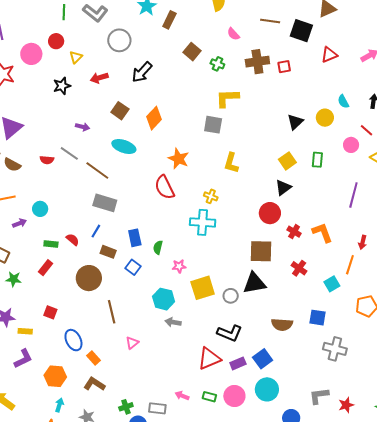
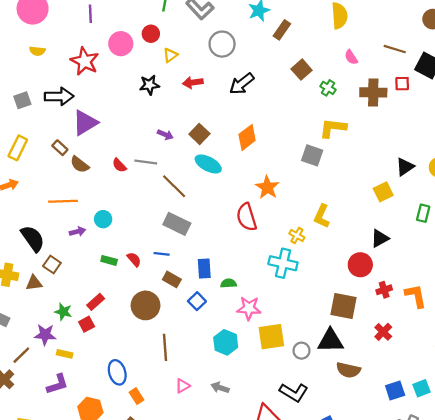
red square: (284, 67) -> (402, 84), moved
brown square: (120, 111) -> (199, 134), moved
gray line: (69, 153) -> (146, 162), turned -36
red semicircle: (47, 160) -> (119, 165), turned 32
yellow square: (287, 161) -> (383, 192), moved
yellow L-shape: (231, 163) -> (322, 216), moved
blue line: (96, 231) -> (162, 254), turned 56
red cross: (294, 232) -> (384, 290), turned 32
green semicircle: (158, 247) -> (229, 283), turned 64
pink star: (179, 266) -> (249, 308), size x1.5
red rectangle: (45, 268) -> (96, 302), moved
green star: (14, 279) -> (63, 312), moved
cyan square: (332, 284) -> (421, 388), moved
red square: (50, 312) -> (87, 324), moved, turned 32
blue square: (317, 318) -> (395, 390), turned -36
gray arrow: (173, 322) -> (220, 388), moved
brown semicircle: (282, 324) -> (348, 370), moved

